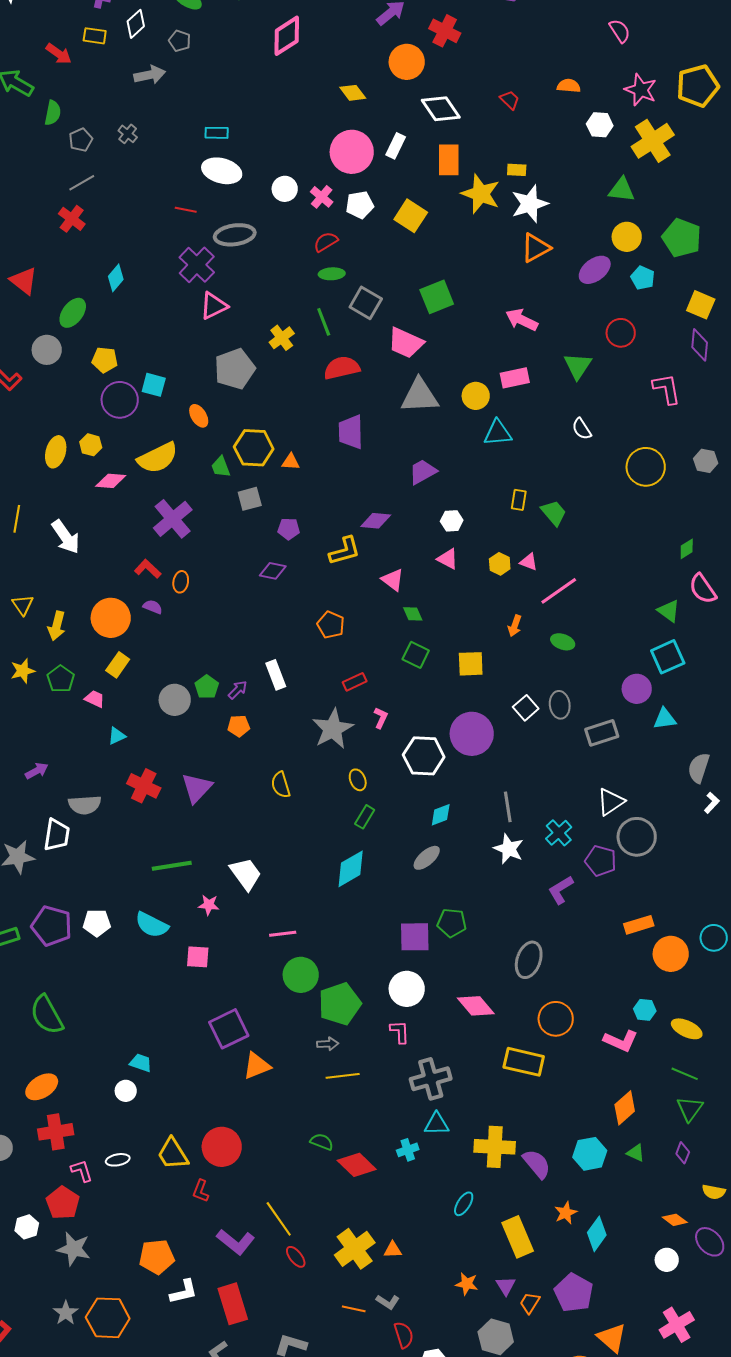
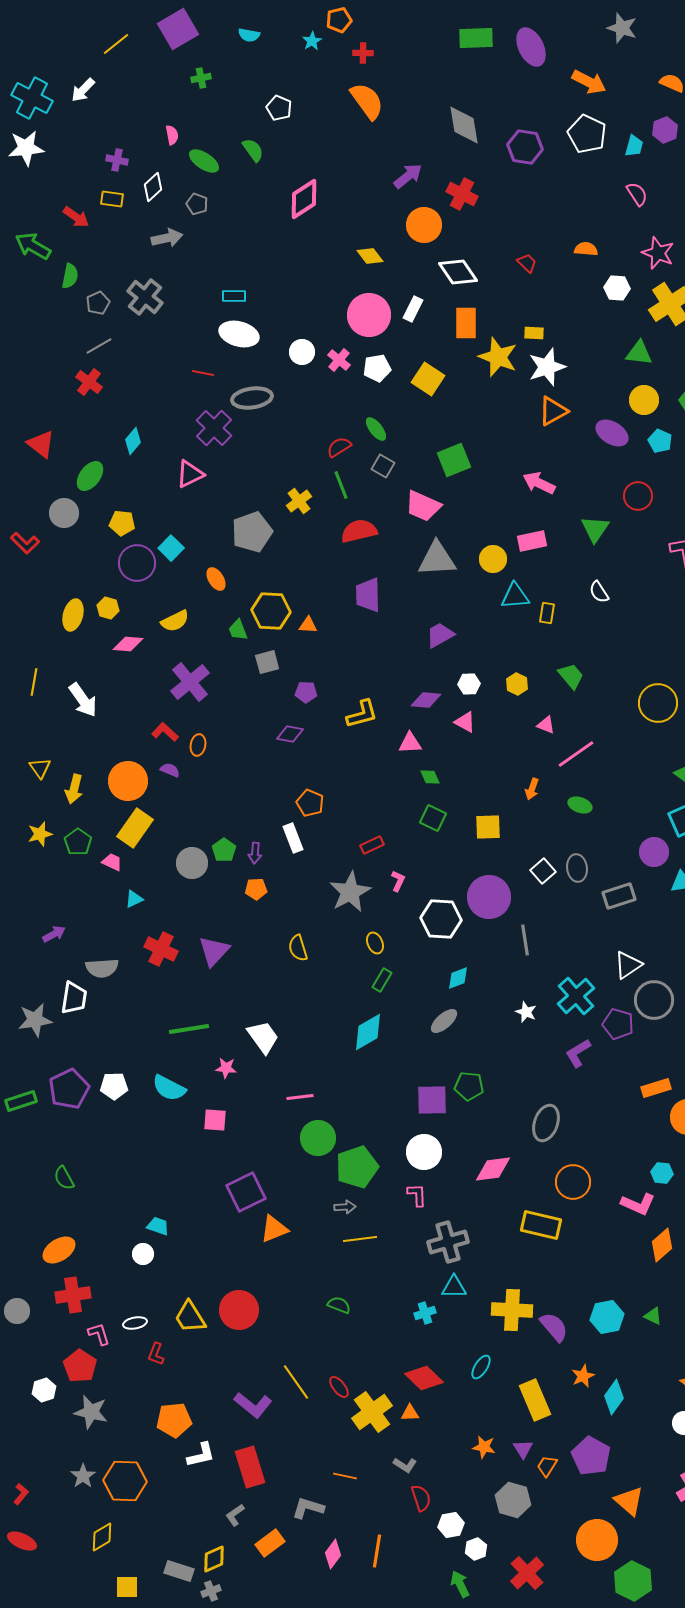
gray cross: (128, 134) -> (145, 297), size x1.8
red semicircle: (326, 242) -> (339, 447), moved
purple ellipse: (595, 270) -> (612, 433), turned 68
green ellipse: (332, 274) -> (376, 429), moved, turned 55
gray square: (366, 303) -> (383, 466), size x0.7
pink triangle: (214, 306) -> (190, 474), moved
cyan square: (154, 385) -> (171, 548), turned 30
yellow semicircle: (158, 458) -> (175, 621), size x0.7
yellow circle: (646, 467) -> (658, 703), moved
yellow rectangle: (519, 500) -> (547, 613), moved
purple diamond: (376, 521) -> (426, 700), moved
yellow hexagon: (500, 564) -> (517, 684), moved
pink triangle: (393, 580) -> (410, 743), turned -40
orange pentagon: (331, 625) -> (310, 803), moved
yellow rectangle: (118, 665) -> (135, 828), size x1.5
purple arrow: (238, 690) -> (255, 853), turned 140
gray line: (508, 807) -> (525, 940), moved
cyan cross: (559, 833) -> (576, 996), size x1.4
white star: (509, 849) -> (526, 1012), size x0.7
purple pentagon: (52, 926) -> (69, 1089), turned 30
pink diamond: (476, 1006) -> (493, 1169), turned -57
green semicircle: (47, 1015) -> (64, 1178), size x0.6
orange diamond: (625, 1108) -> (662, 1245), moved
red diamond: (357, 1165) -> (424, 1378), moved
red L-shape: (201, 1191) -> (156, 1354), moved
red ellipse: (296, 1257) -> (339, 1387), moved
orange line: (354, 1309) -> (345, 1476), moved

